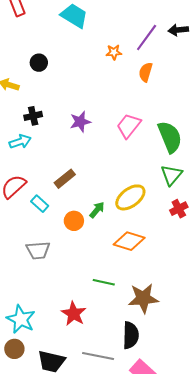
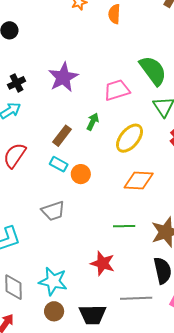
purple star: (80, 122) -> (63, 77), size x1.4
pink trapezoid: (129, 126) -> (117, 90), moved, turned 48
cyan rectangle: (40, 204) -> (59, 164), moved
green arrow: (97, 210) -> (93, 122), moved

